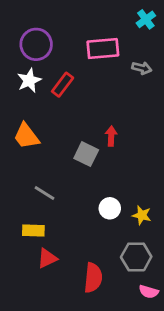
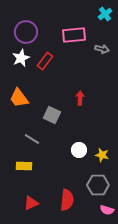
gray square: (86, 154) -> (52, 115), moved
red triangle: (47, 258) -> (31, 203), moved

